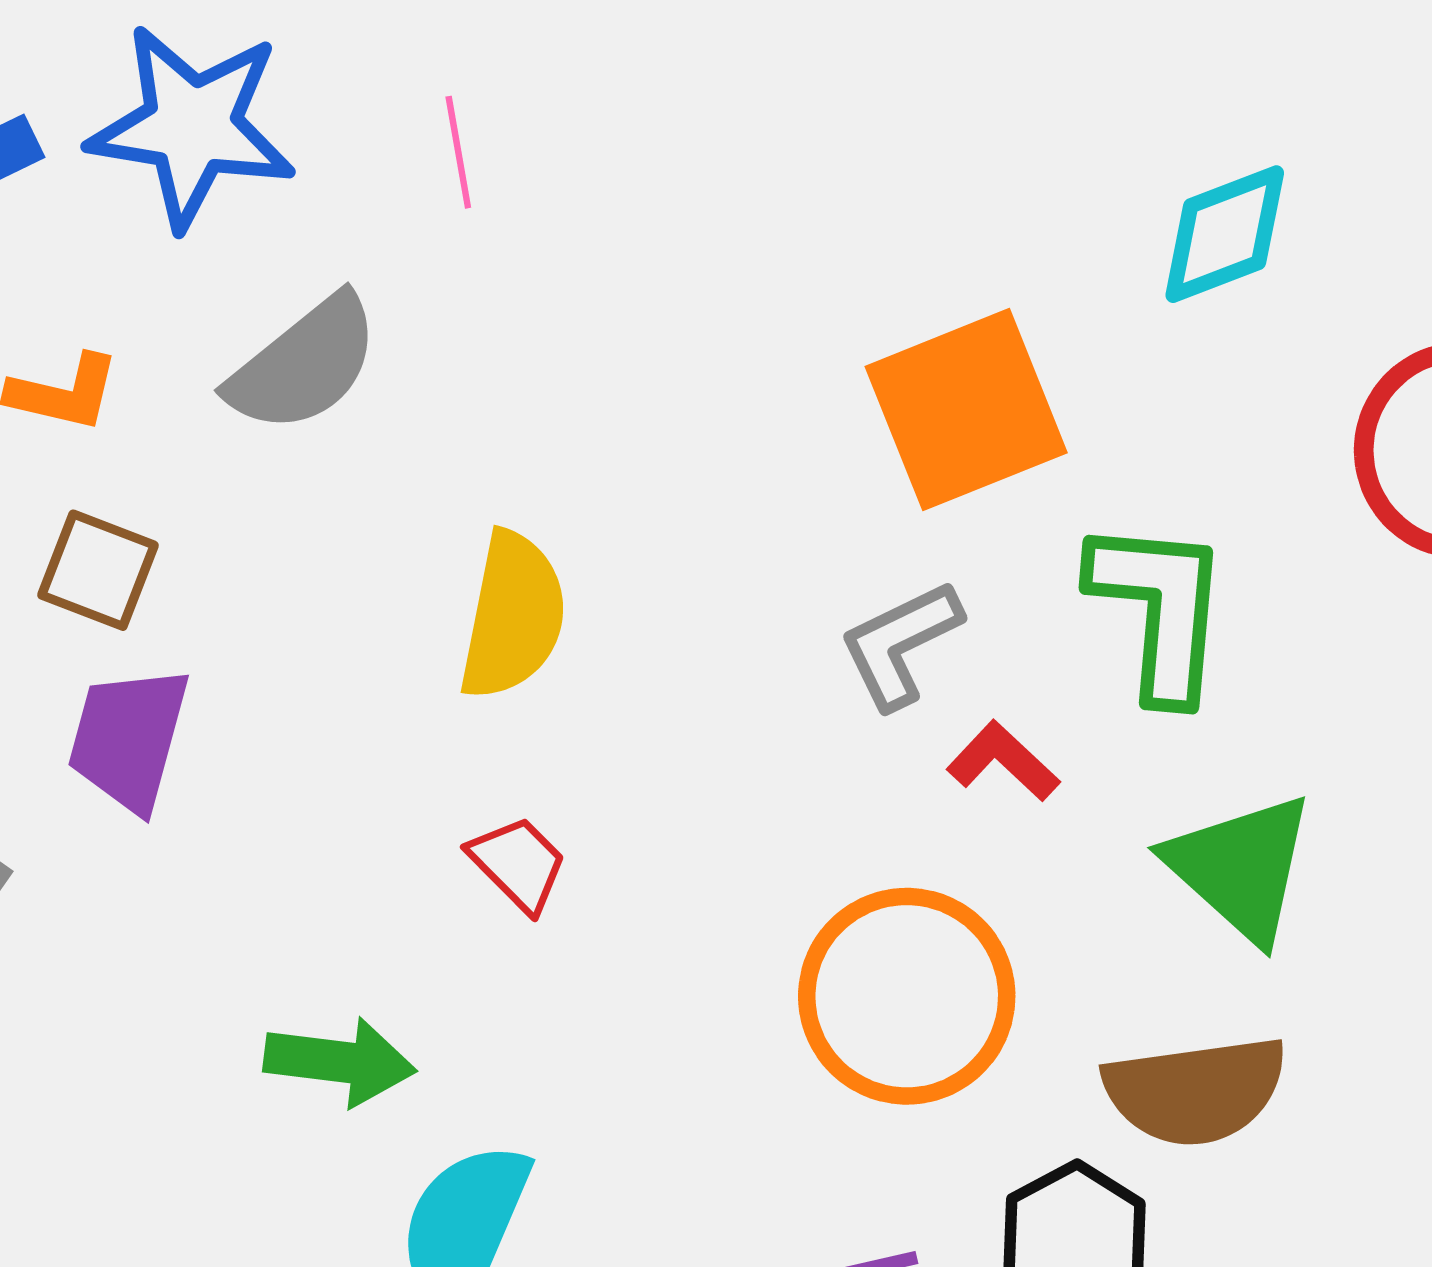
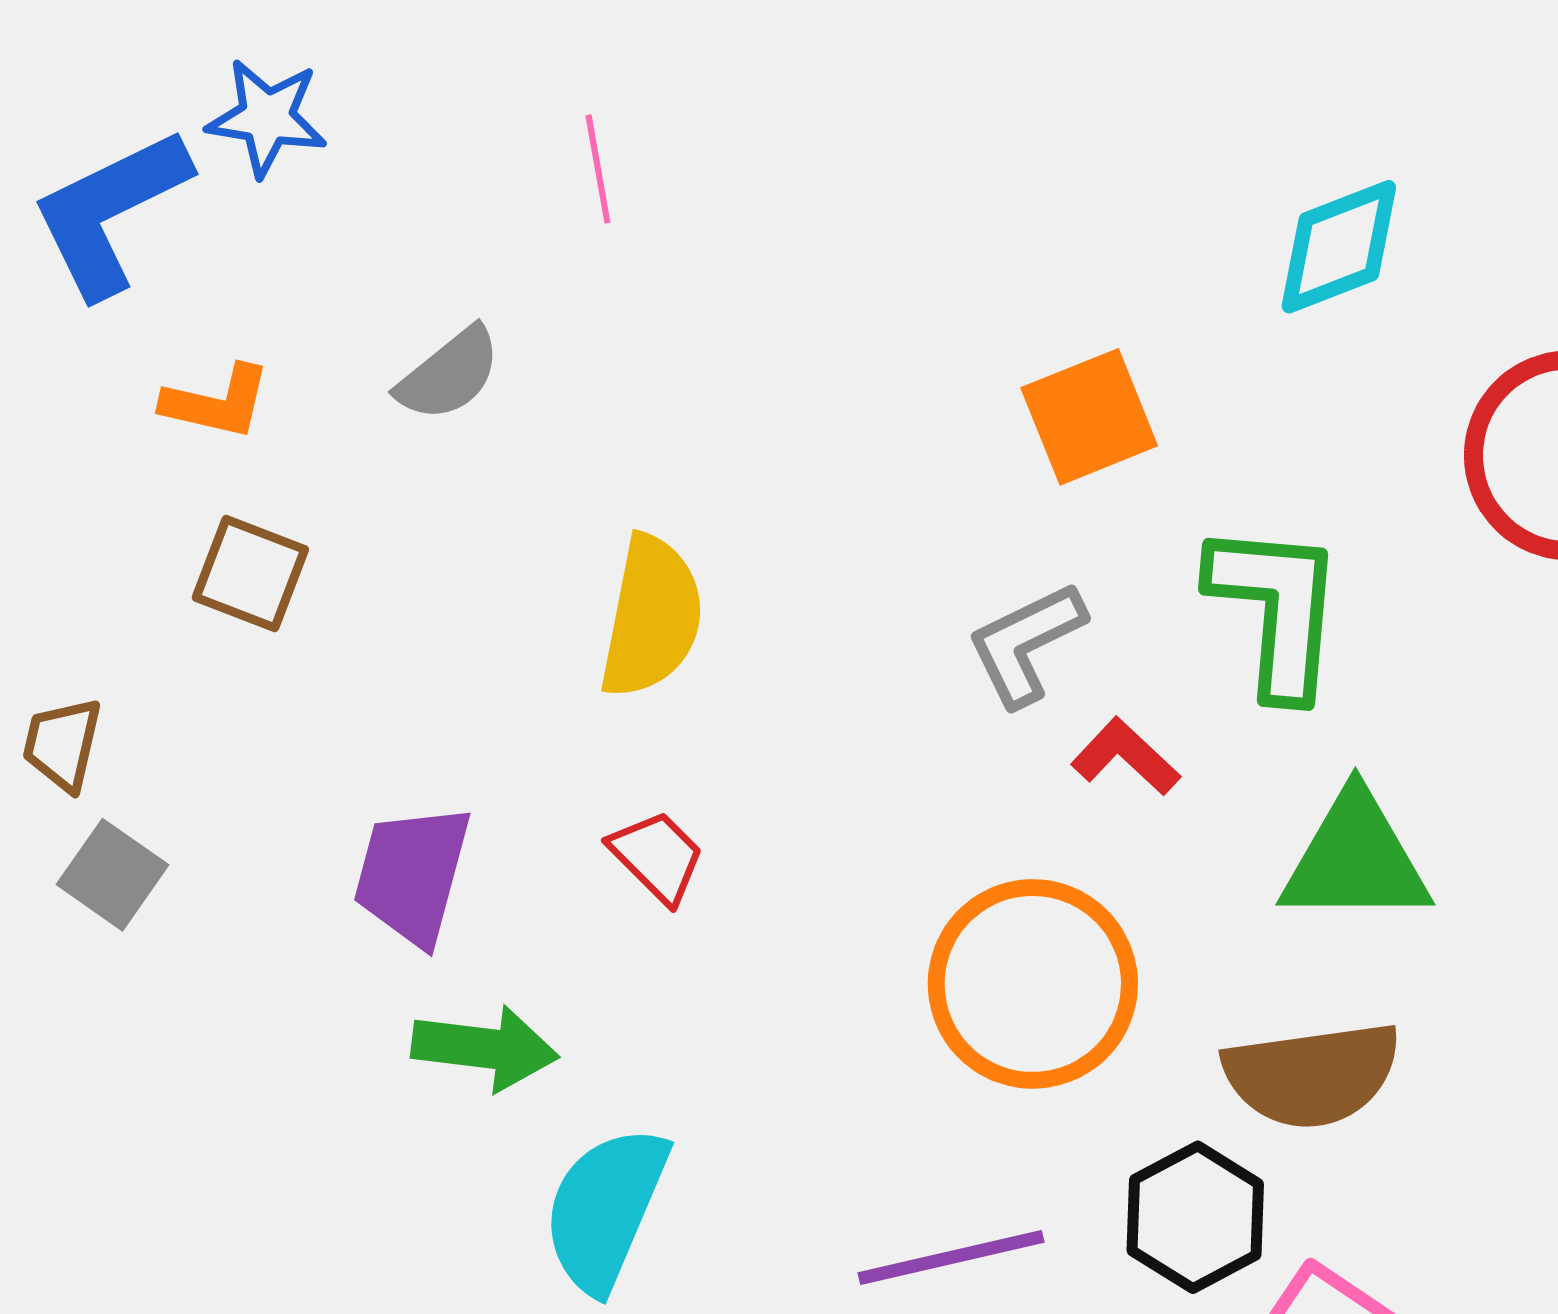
blue star: (192, 126) -> (267, 117), moved, size x0.6
gray semicircle: (304, 364) -> (449, 374), size x0.7
orange square: (966, 410) -> (1089, 417), size x0.7
purple trapezoid: (129, 739) -> (412, 875), moved
green triangle: (1241, 867) -> (1355, 859), turned -42

